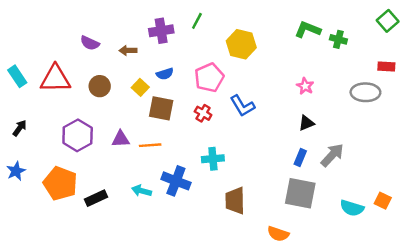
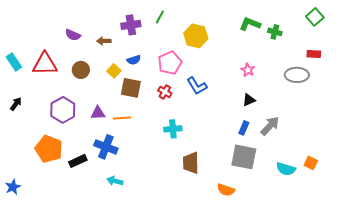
blue star: (16, 171) -> (13, 187), moved
blue cross: (176, 181) -> (106, 147), moved
cyan arrow: (142, 191) -> (115, 181), moved

